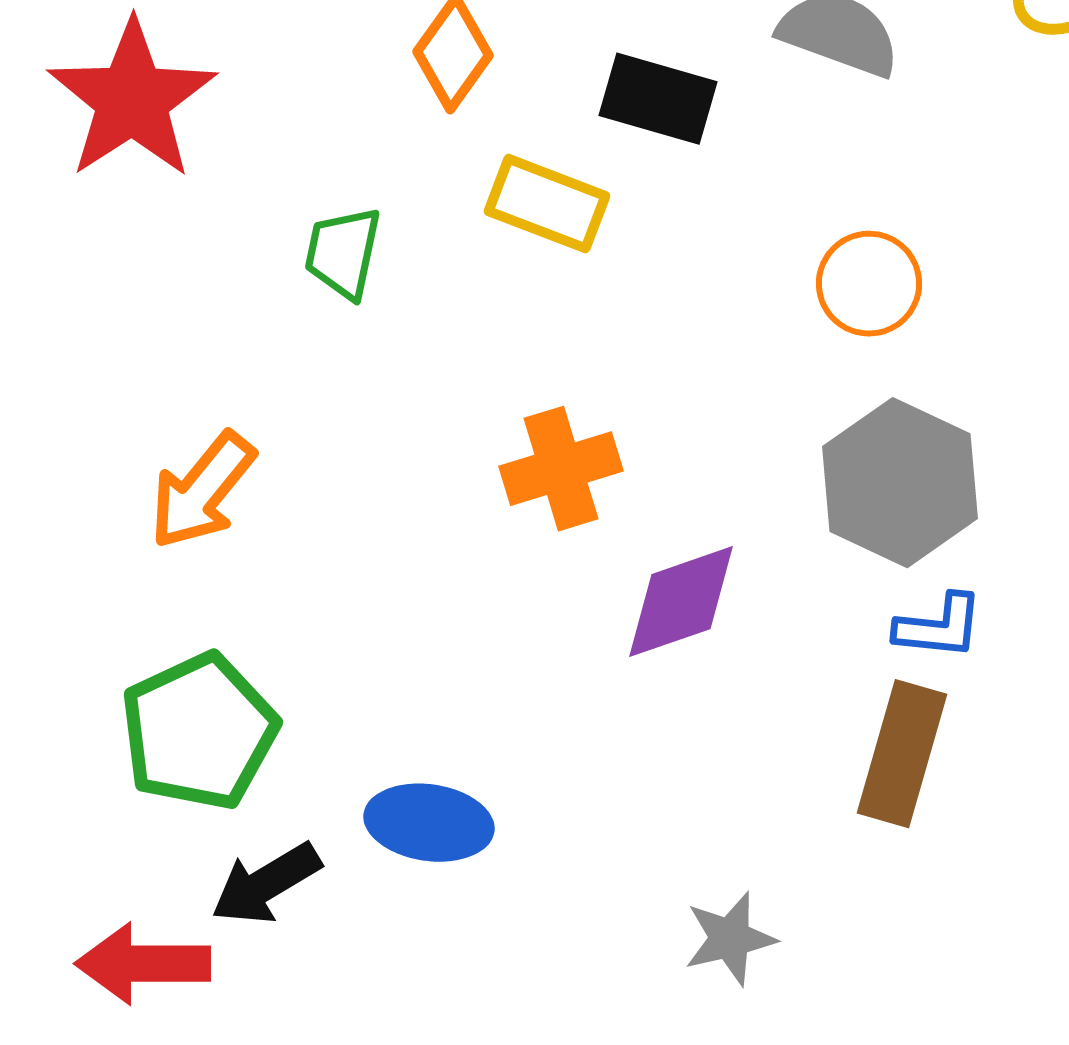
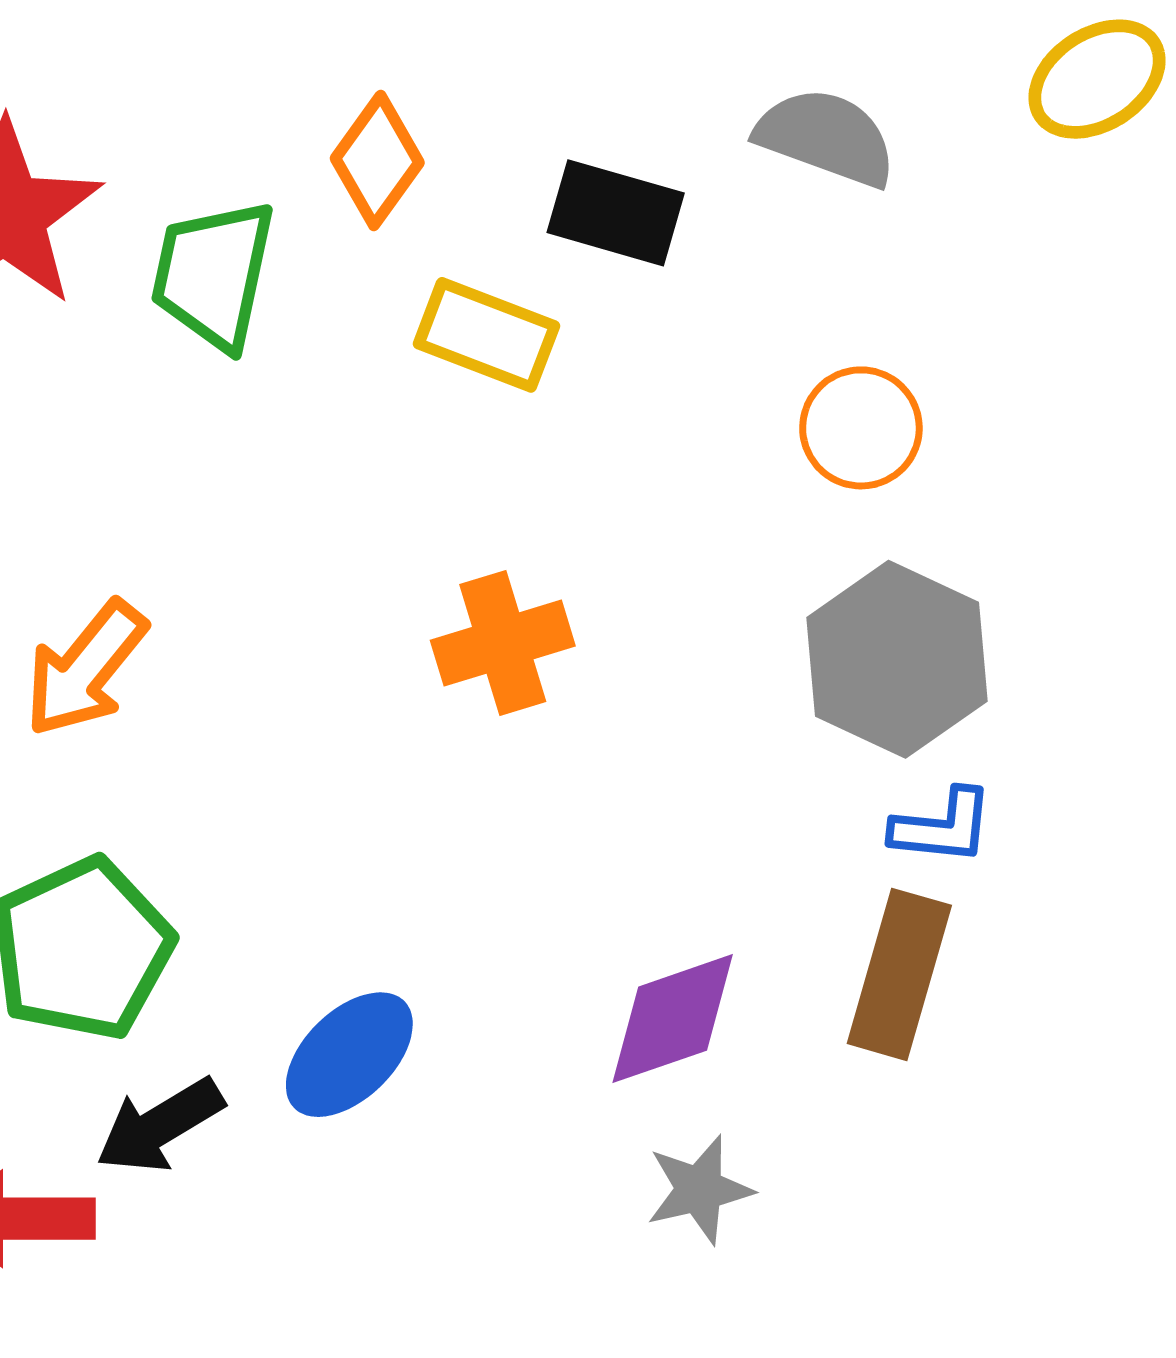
green trapezoid: (343, 253) -> (213, 274), moved, size x1.4
purple diamond: (681, 602) -> (673, 1019), moved
blue ellipse: (429, 823) -> (349, 1055), turned -52

